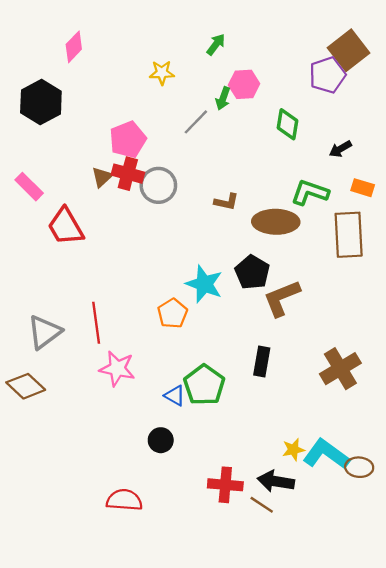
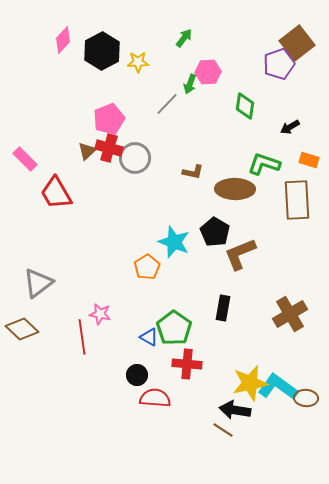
black hexagon: (41, 102) -> (102, 51), moved
red line: (96, 323) -> (82, 337), moved
pink star: (117, 369) -> (100, 314), size x0.7
yellow star: (293, 450) -> (250, 383), size x1.8
red cross: (225, 485) -> (187, 364), moved
red semicircle: (124, 500) -> (155, 398), moved

